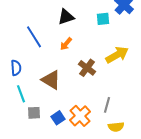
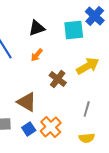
cyan square: (103, 19) -> (74, 30), size x1.5
brown triangle: (51, 80) -> (27, 102), moved
gray line: (107, 105) -> (87, 109), moved

